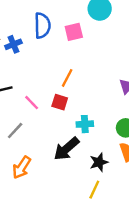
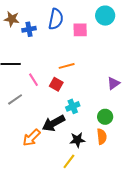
orange line: (67, 78) -> (67, 66), turned 35
cyan cross: (85, 124) -> (73, 106), turned -32
orange arrow: (22, 167) -> (31, 138), moved

